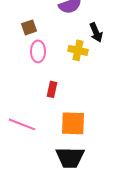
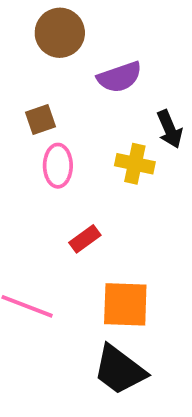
red rectangle: (52, 89) -> (85, 239), turned 42
black trapezoid: (70, 157) -> (120, 370), turned 36

